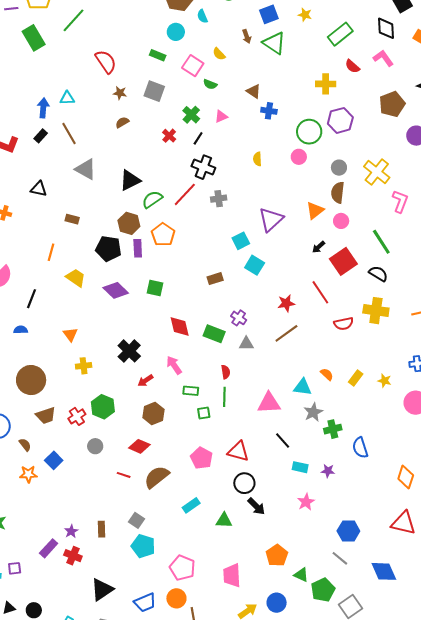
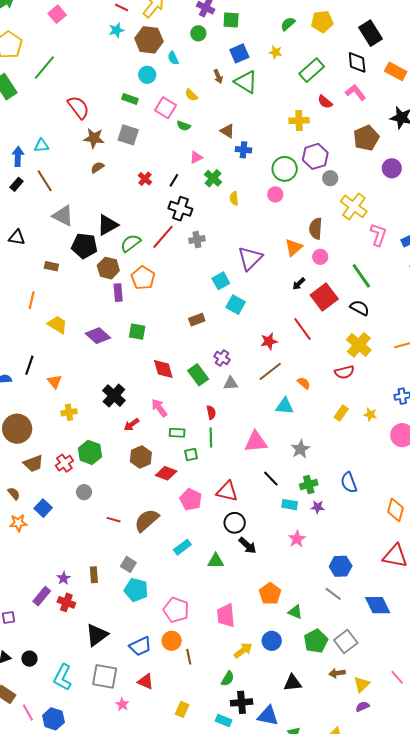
brown star: (120, 93) -> (94, 138), size x1.5
green cross: (191, 115) -> (213, 178), moved
gray circle: (339, 168) -> (330, 178), moved
black pentagon: (109, 249) -> (84, 246), moved
black line: (32, 299) -> (29, 365), moved
yellow cross: (376, 311) -> (359, 345), turned 35
red semicircle: (344, 324) -> (344, 372), moved
green rectangle: (214, 334) -> (198, 375), turned 35
orange semicircle: (327, 374) -> (304, 383), moved
cyan triangle: (303, 387) -> (285, 406), moved
green cross: (333, 429) -> (309, 484), moved
red diamond: (139, 446) -> (166, 473), moved
green pentagon: (323, 590) -> (316, 641), moved

